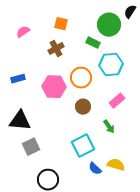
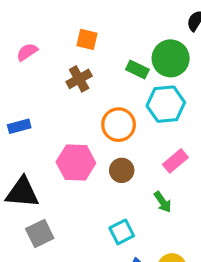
green circle: (109, 25) -> (171, 58), moved
pink hexagon: (54, 87) -> (76, 162), moved
cyan square: (83, 146) -> (122, 232), size x0.7

